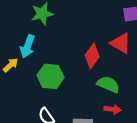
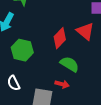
red arrow: (113, 109) -> (62, 84), moved

